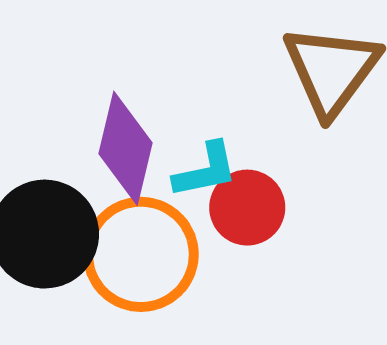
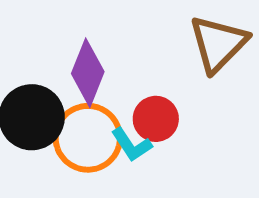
cyan L-shape: (206, 170) -> (132, 145), moved, turned 60

